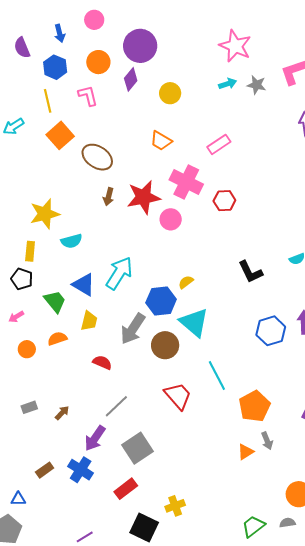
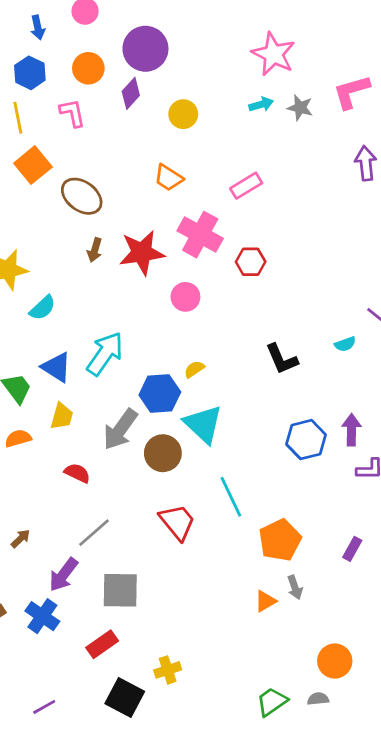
pink circle: (171, 219) -> (185, 297), moved
cyan semicircle: (72, 241) -> (43, 308), turned -30
gray square: (138, 448) -> (120, 590), turned 32

